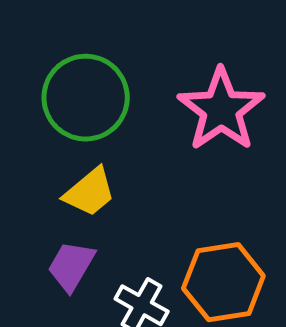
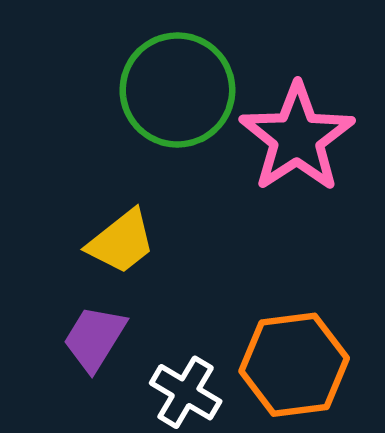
green circle: (86, 98) -> (177, 90), moved

